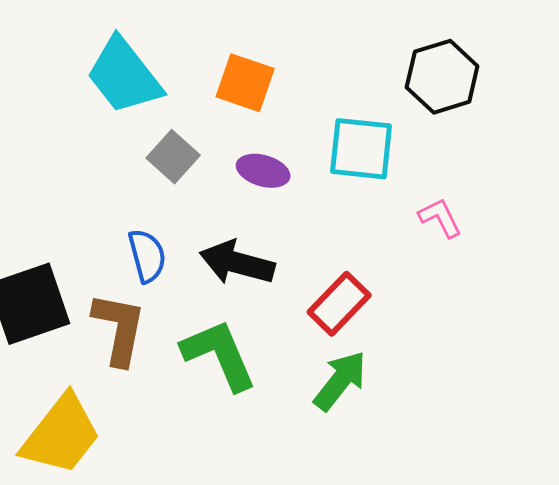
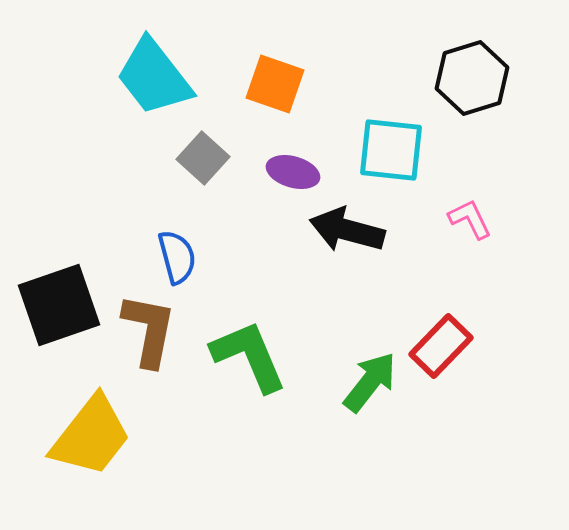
black arrow: (237, 263) -> (347, 230), moved
red rectangle: (339, 304) -> (441, 346), moved

